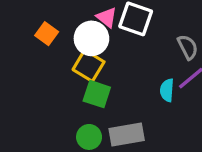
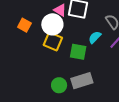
cyan semicircle: (167, 90) -> (95, 37), moved, turned 48
green square: (97, 94) -> (78, 52), moved

